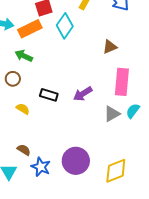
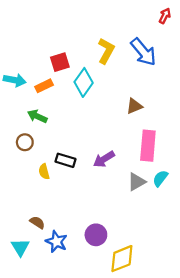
orange rectangle: (30, 29) -> (44, 86), size x0.7
yellow semicircle: (23, 109) -> (44, 172), moved, turned -136
purple circle: (76, 161) -> (96, 235), size x0.7
yellow diamond: (116, 171) -> (122, 259), moved

